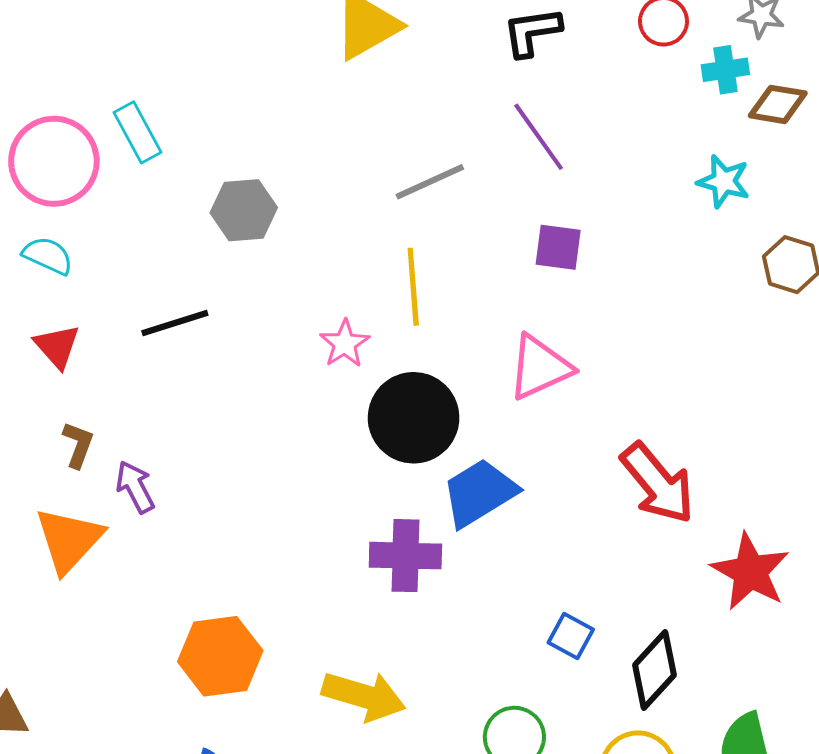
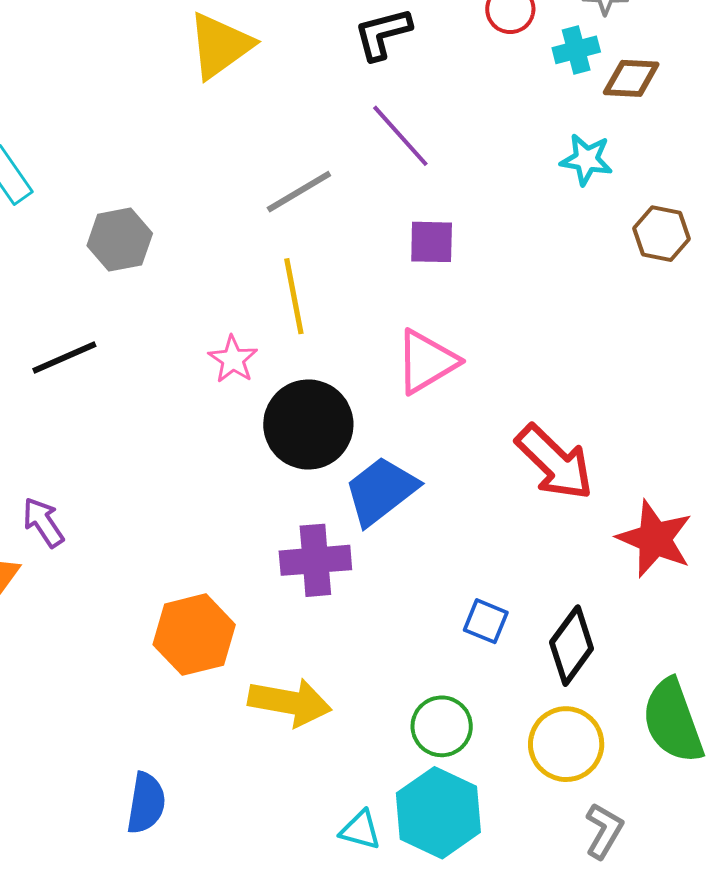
orange hexagon: (220, 656) -> (194, 635), moved

